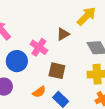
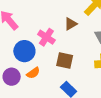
orange semicircle: (39, 92) -> (33, 73), moved

